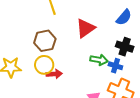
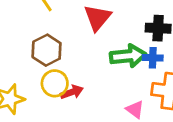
green arrow: (99, 60) -> (128, 56), size x1.4

